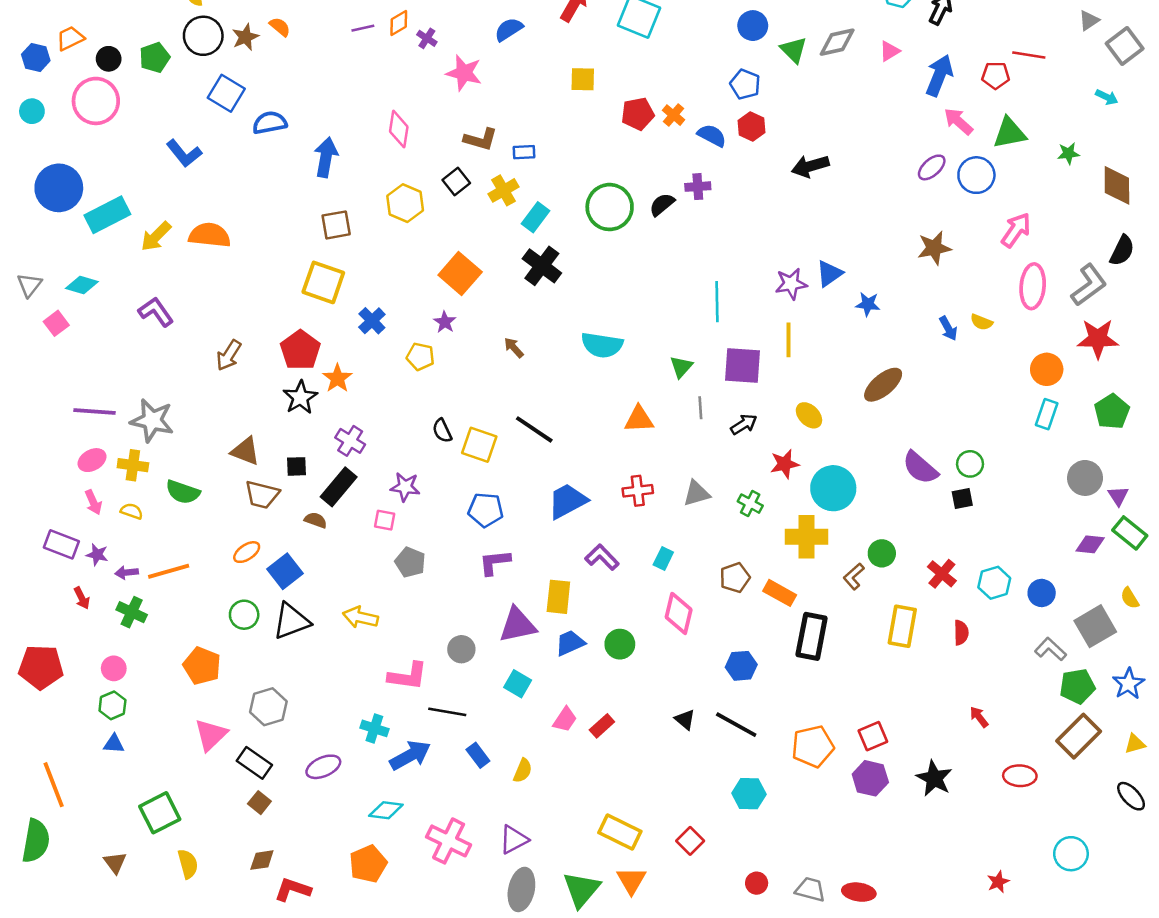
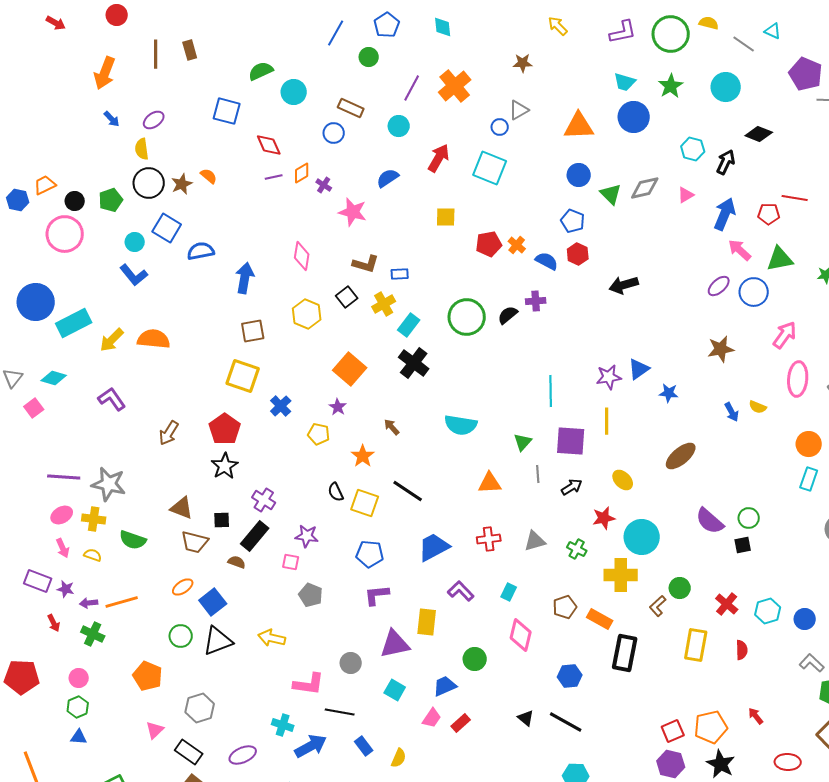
cyan circle: (32, 111) -> (135, 242), moved
orange star: (337, 378) -> (363, 456), moved
blue trapezoid: (570, 643) -> (445, 686), moved
pink triangle: (211, 735) -> (155, 730), size x0.7
orange pentagon: (813, 746) -> (711, 727), moved

